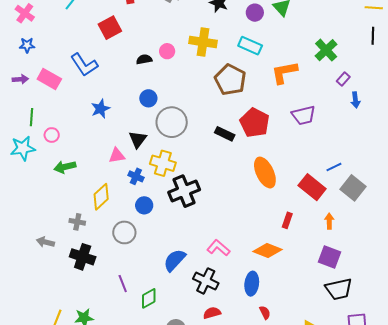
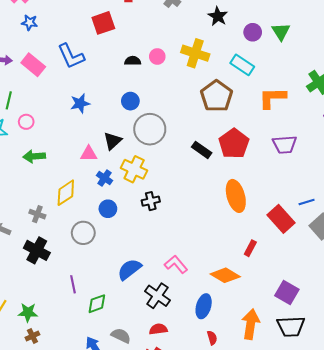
blue star: (27, 45) -> (30, 23), moved
black cross: (184, 191) -> (151, 201), size x0.6
orange arrow: (329, 221) -> (251, 324), moved, size x1.8

